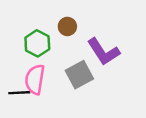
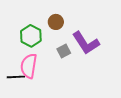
gray square: (79, 75) -> (64, 51), moved, size x0.6

